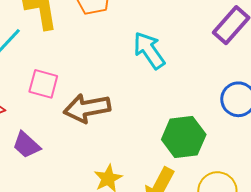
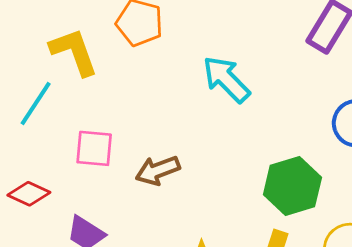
brown arrow: (87, 108) -> (158, 170), size x0.7

